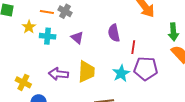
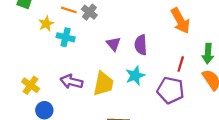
purple triangle: (77, 38) -> (113, 44), moved
red line: (133, 47) -> (181, 64), moved
cyan star: (121, 73) -> (135, 76), moved

